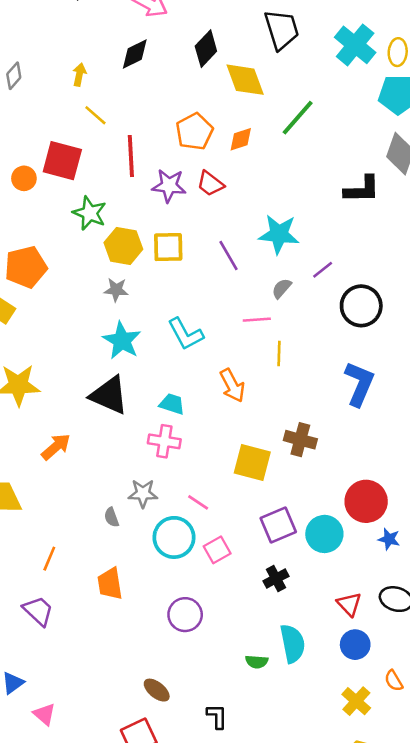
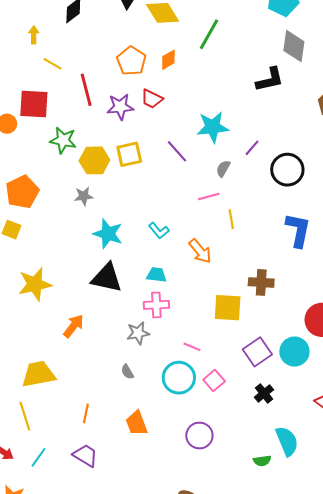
gray star: (116, 290) -> (84, 196), moved
cyan L-shape: (186, 334) -> (159, 231), moved, size x0.7
gray star: (143, 493) -> (138, 333), moved

